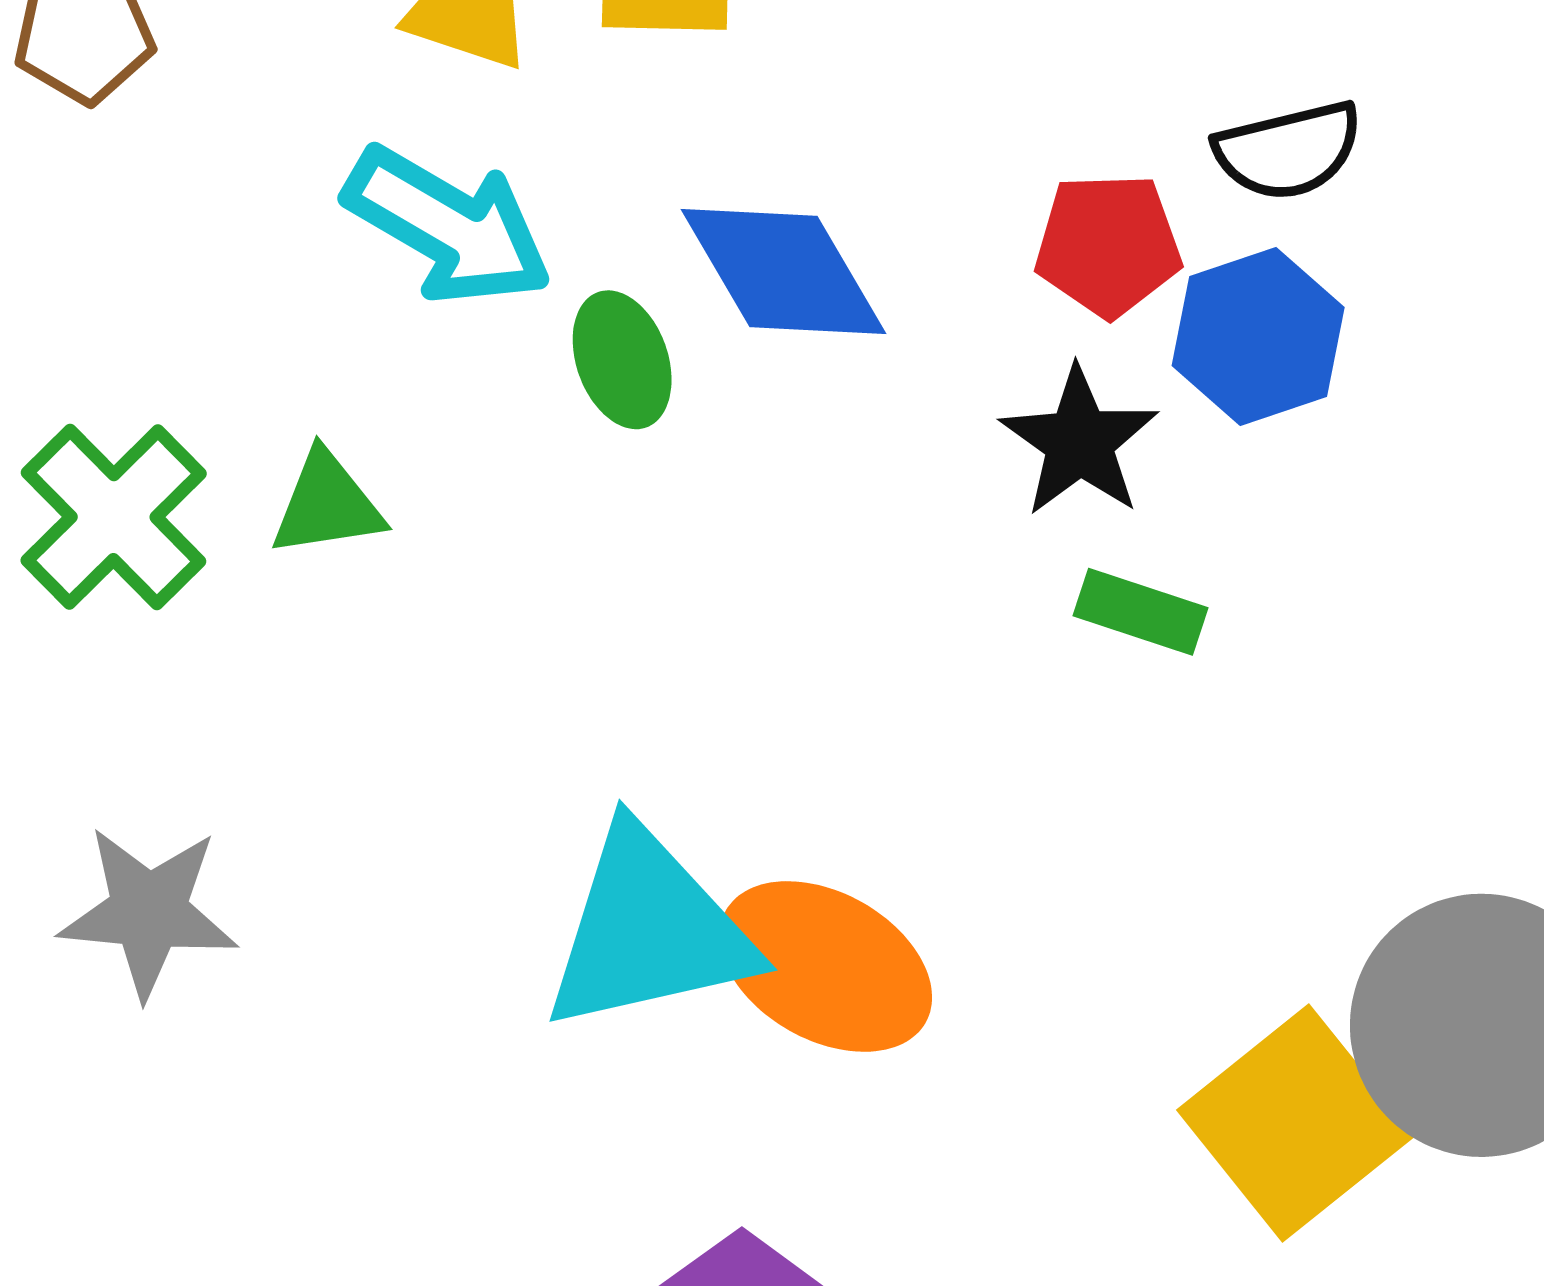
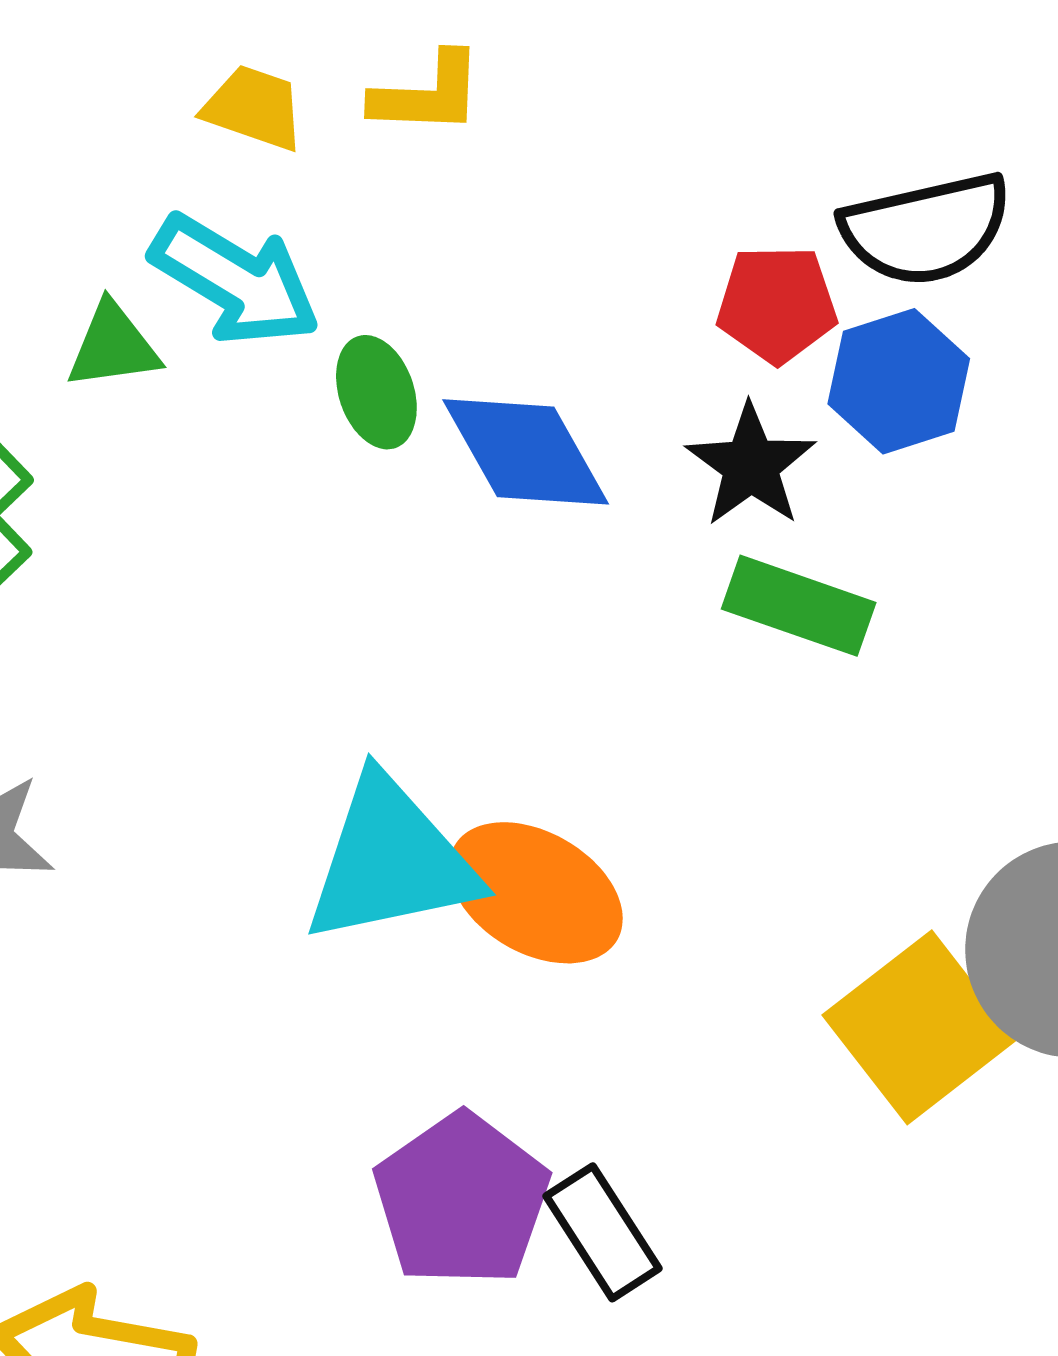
black semicircle: (1288, 150) -> (926, 229), size x1.4
blue diamond: (783, 272) -> (526, 452), moved
green triangle: (327, 504) -> (113, 346), moved
green rectangle: (1140, 612) -> (799, 606), size x1.4

